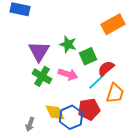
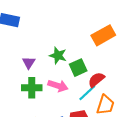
purple triangle: (39, 51) -> (29, 63), size x0.6
green cross: (42, 76) -> (32, 88), turned -30

